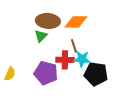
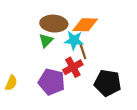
cyan star: (82, 59) -> (74, 40), moved
red cross: (65, 60) -> (73, 67), turned -30

